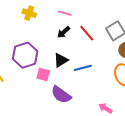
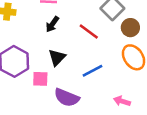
red line: (87, 33) -> (89, 31), moved
blue line: (83, 68) -> (92, 71), moved

